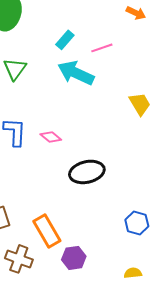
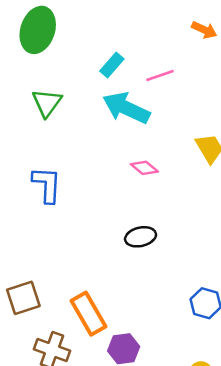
pink diamond: (51, 137) -> (144, 168), moved
black ellipse: (87, 172) -> (141, 237), size x0.7

